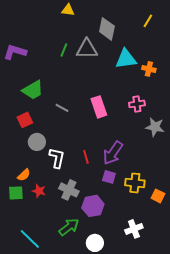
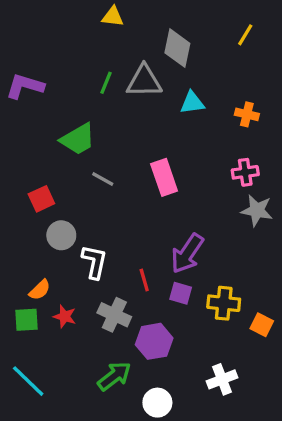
cyan triangle: (126, 59) -> (192, 103), moved, size x0.7
green trapezoid: (33, 90) -> (78, 139), moved
pink cross: (137, 104) -> (245, 172), moved
red line: (86, 157) -> (144, 280), moved
cyan line: (30, 239) -> (28, 381), moved

